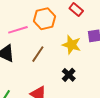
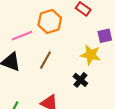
yellow star: (72, 45) -> (91, 55), moved

